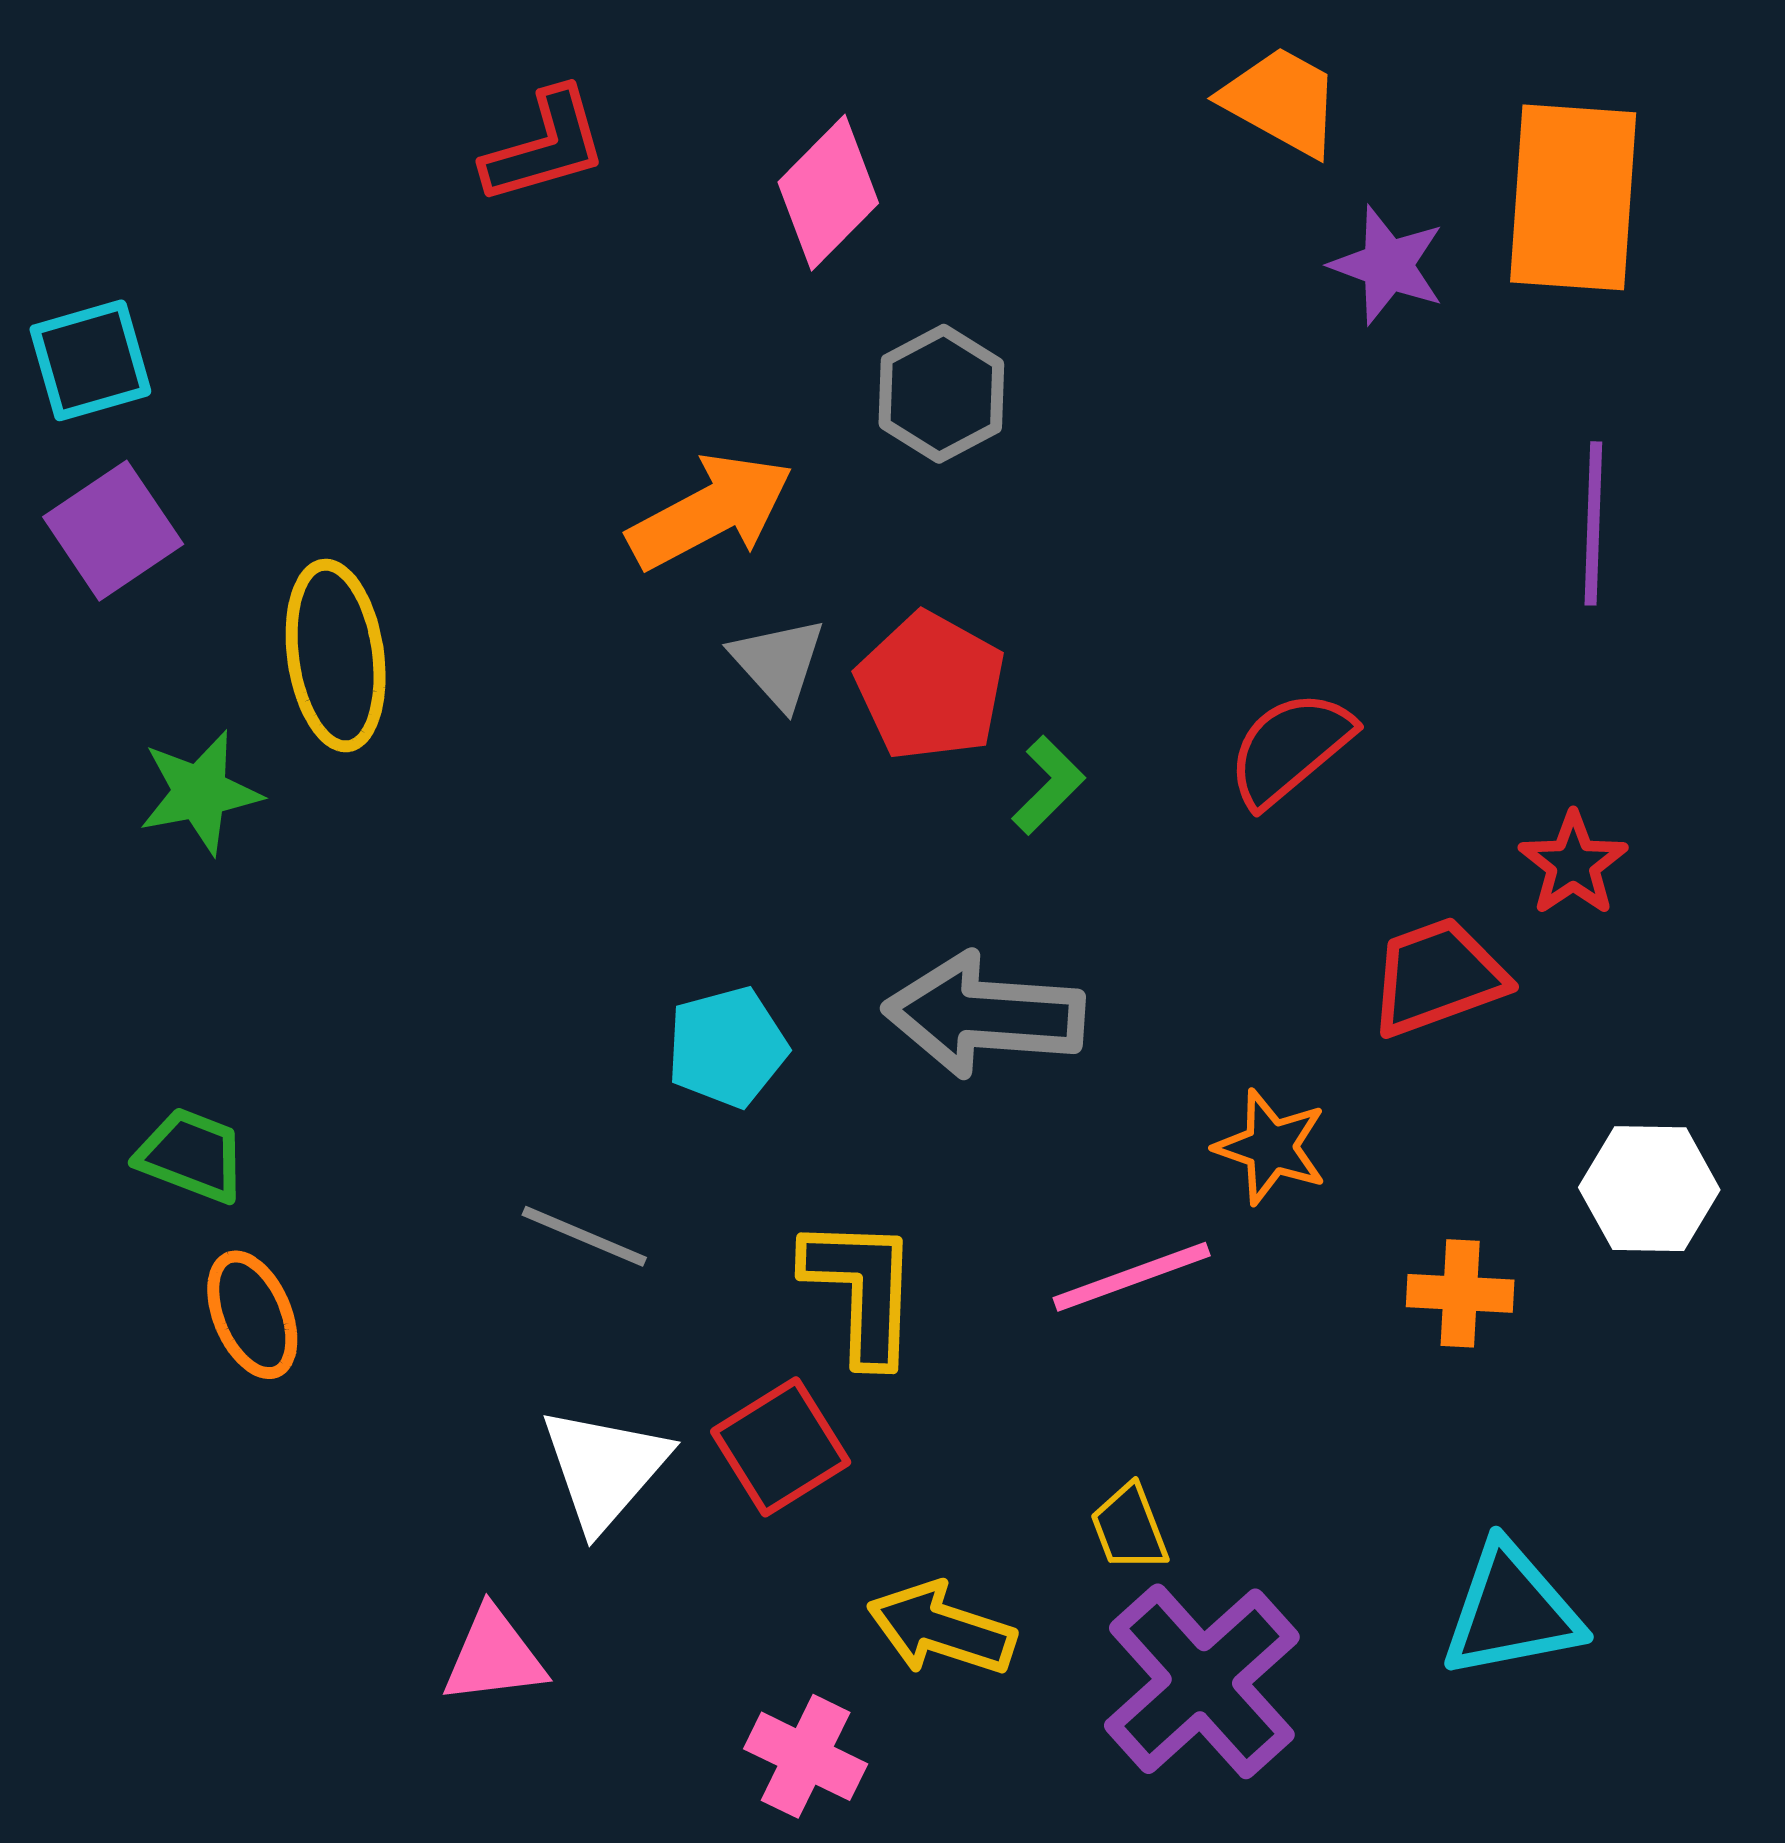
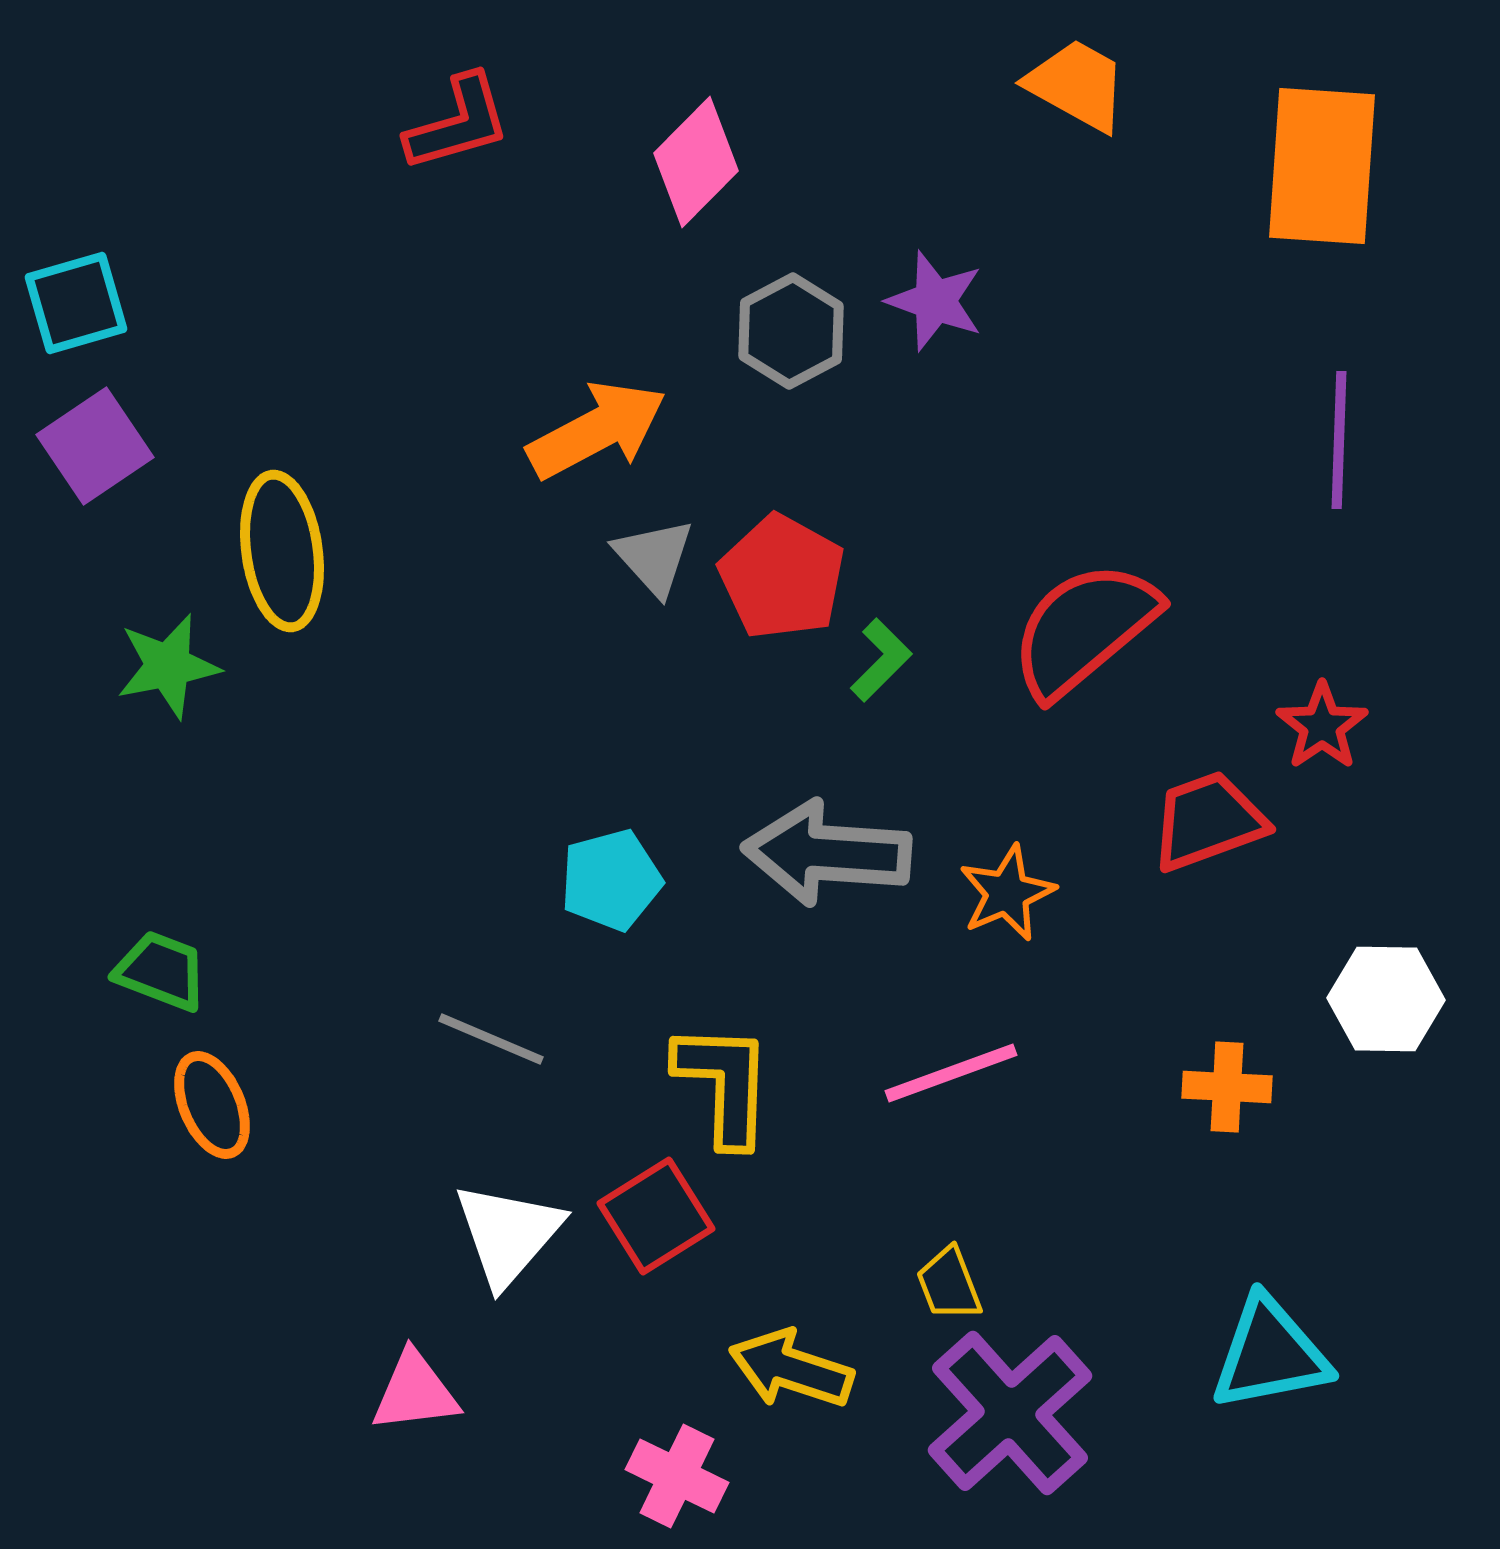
purple star: (1388, 265) -> (935, 301), moved
red semicircle: (1290, 748) -> (1084, 629), size x1.4
orange star: (1271, 1147) -> (1007, 893), moved, turned 30

